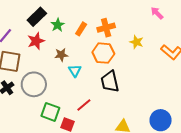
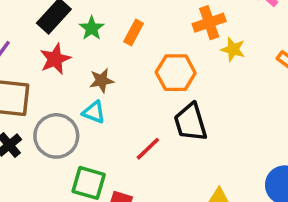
orange cross: (106, 28) -> (209, 23), moved
cyan triangle: (75, 71) -> (94, 112), moved, turned -32
red line: (84, 105) -> (148, 149), moved

